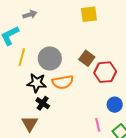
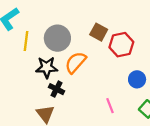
orange semicircle: (63, 82) -> (76, 62), turned 150
pink line: (98, 125) -> (110, 106), moved

